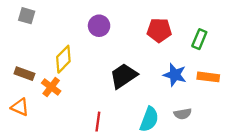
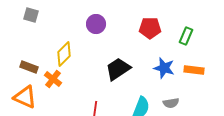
orange triangle: (20, 107) -> (25, 97), size x1.4

